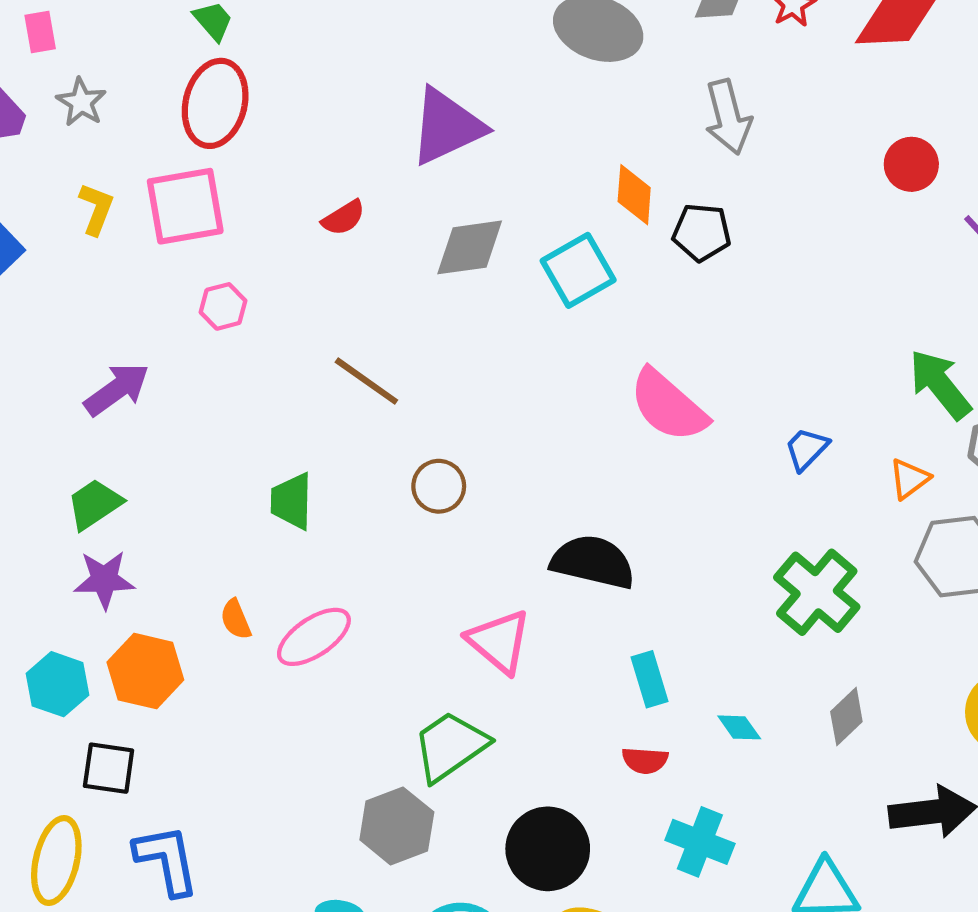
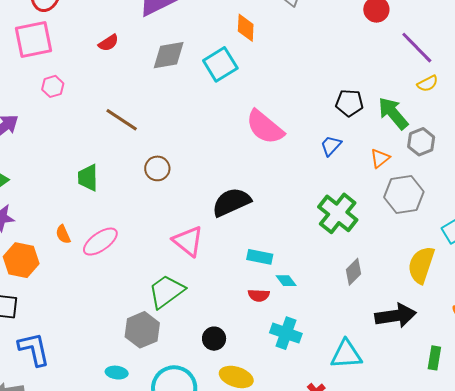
black pentagon: (702, 232) -> (349, 103), moved
black semicircle: (593, 562) -> (231, 202), turned -36
cyan rectangle: (649, 679) -> (260, 257), turned -60
cyan diamond: (739, 727) -> (286, 281), moved
black circle: (548, 849) -> (214, 339), size x0.6

